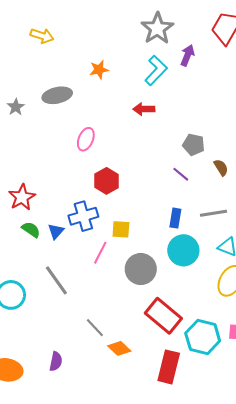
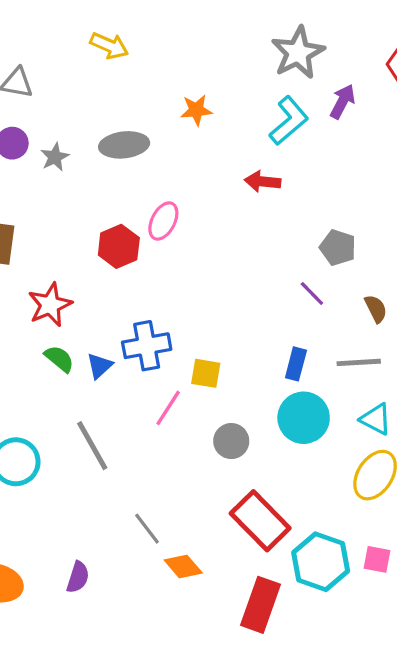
brown semicircle: (221, 167) -> (376, 309), moved
red hexagon: (107, 181) -> (119, 246), moved
gray circle: (141, 269) -> (231, 441), size x0.7

